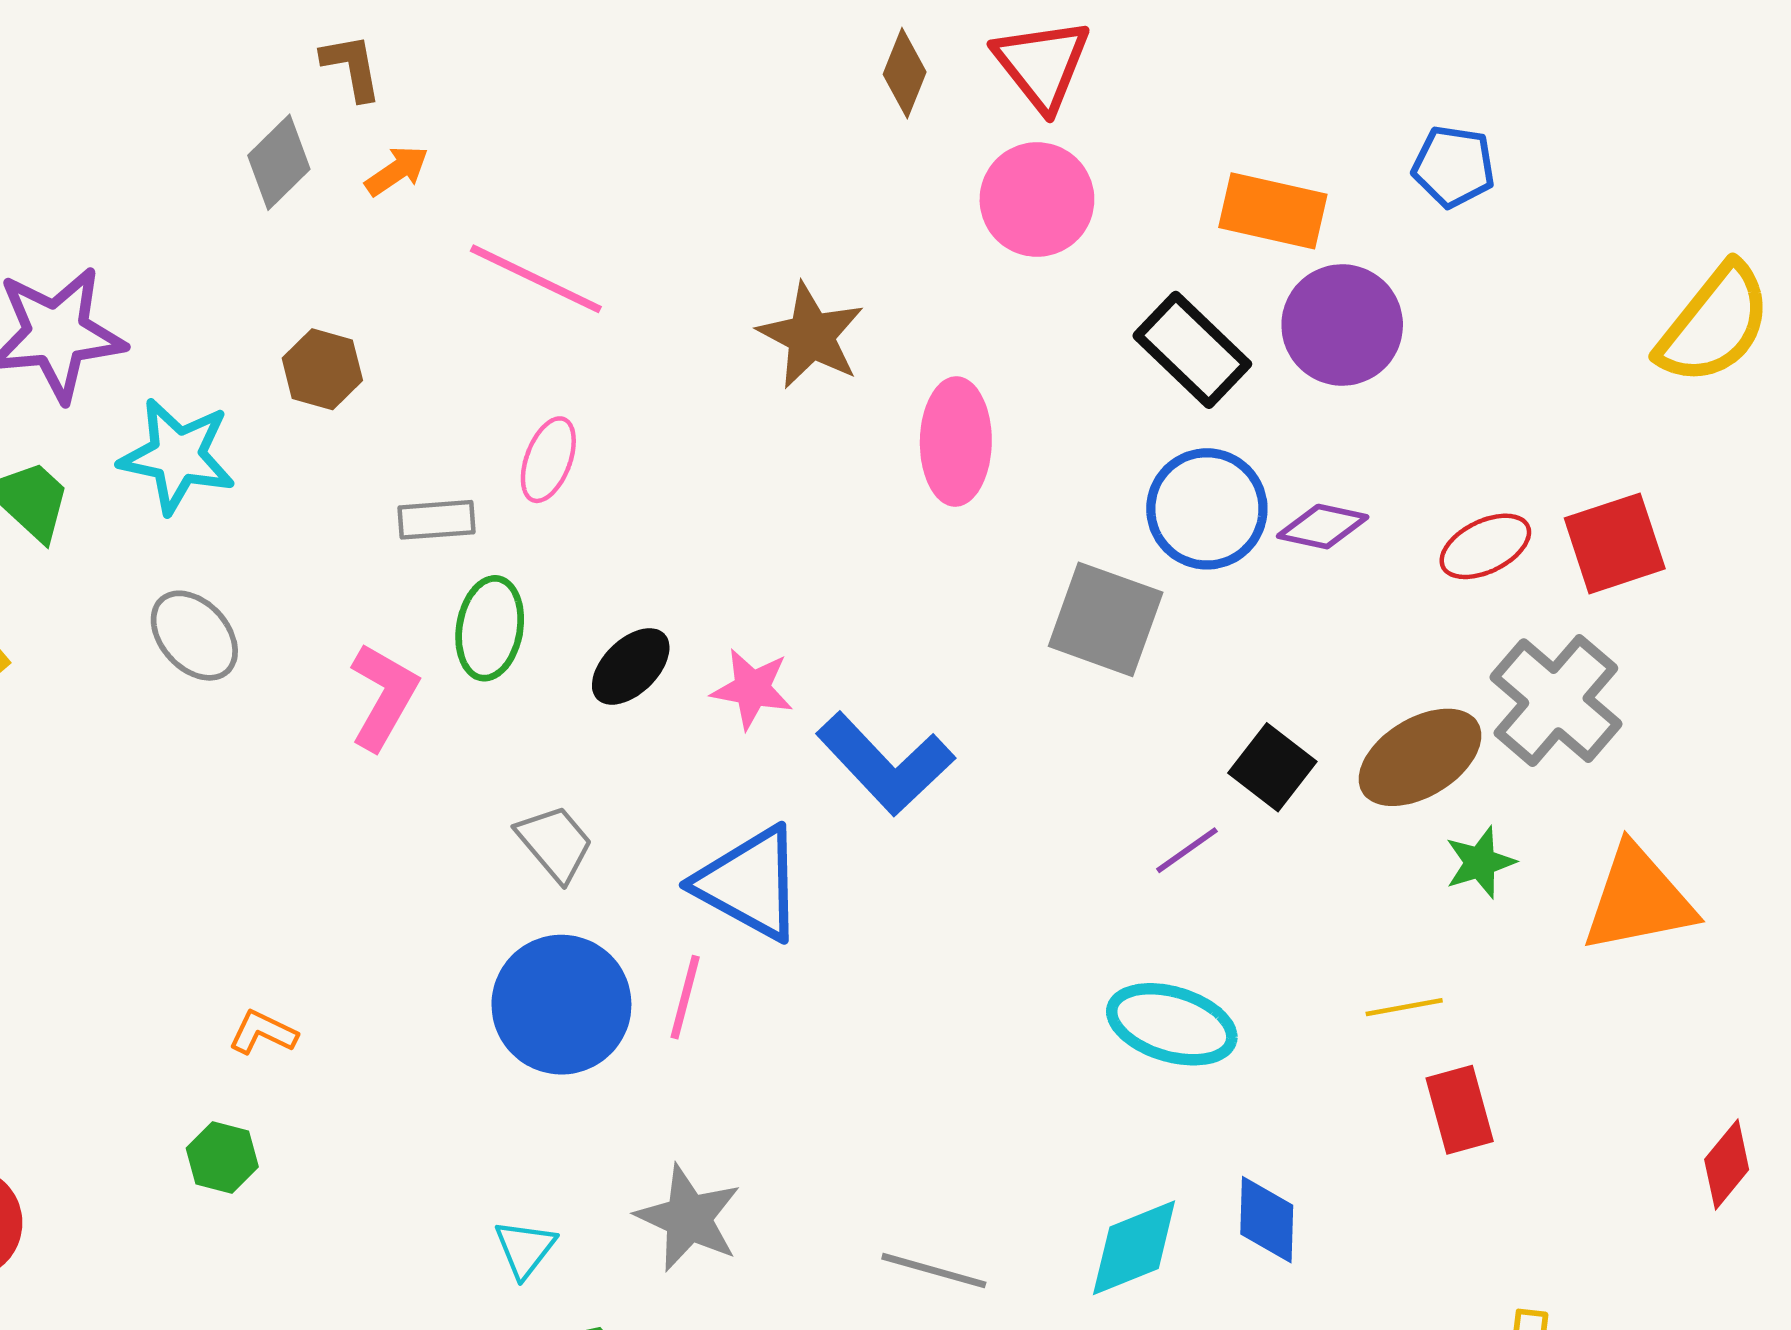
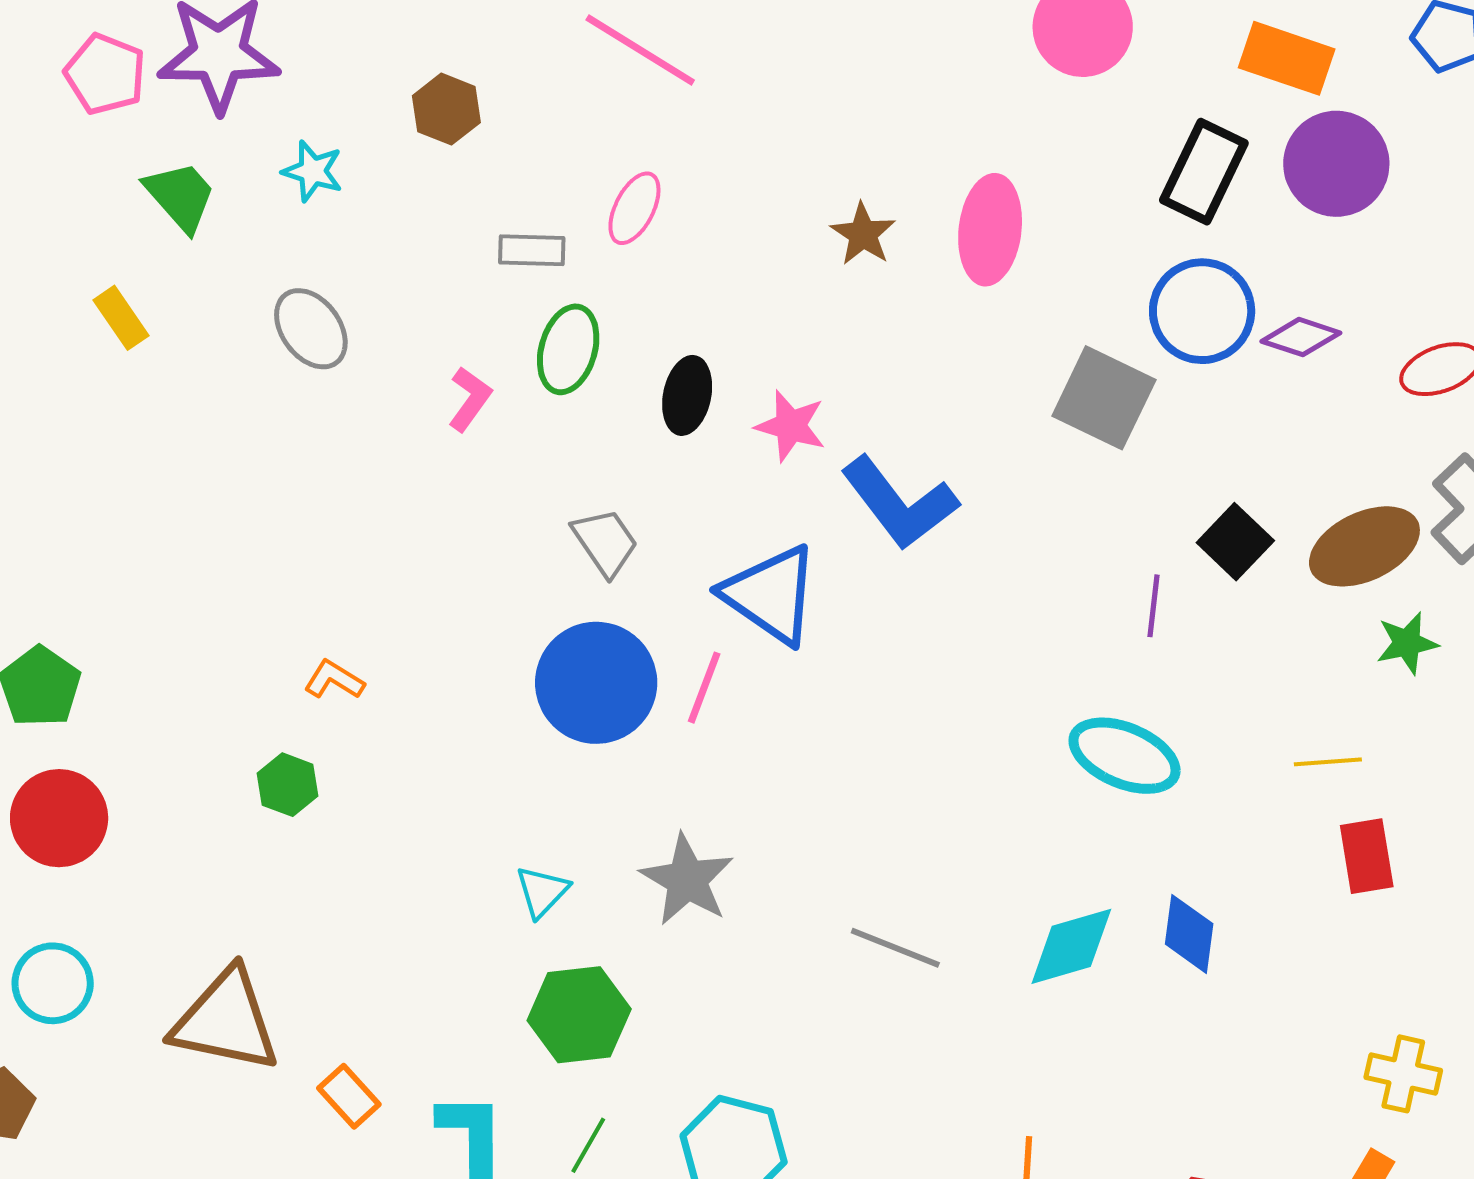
brown star: (811, 336) -> (863, 234), moved, size x0.7
black rectangle: (1192, 350) -> (1204, 172), turned 66
cyan star: (177, 456) -> (313, 171), size x0.6
black ellipse: (631, 666) -> (687, 395), turned -40
pink L-shape: (384, 696) -> (470, 399), size x0.7
purple line: (1187, 850) -> (1154, 606), turned -54

